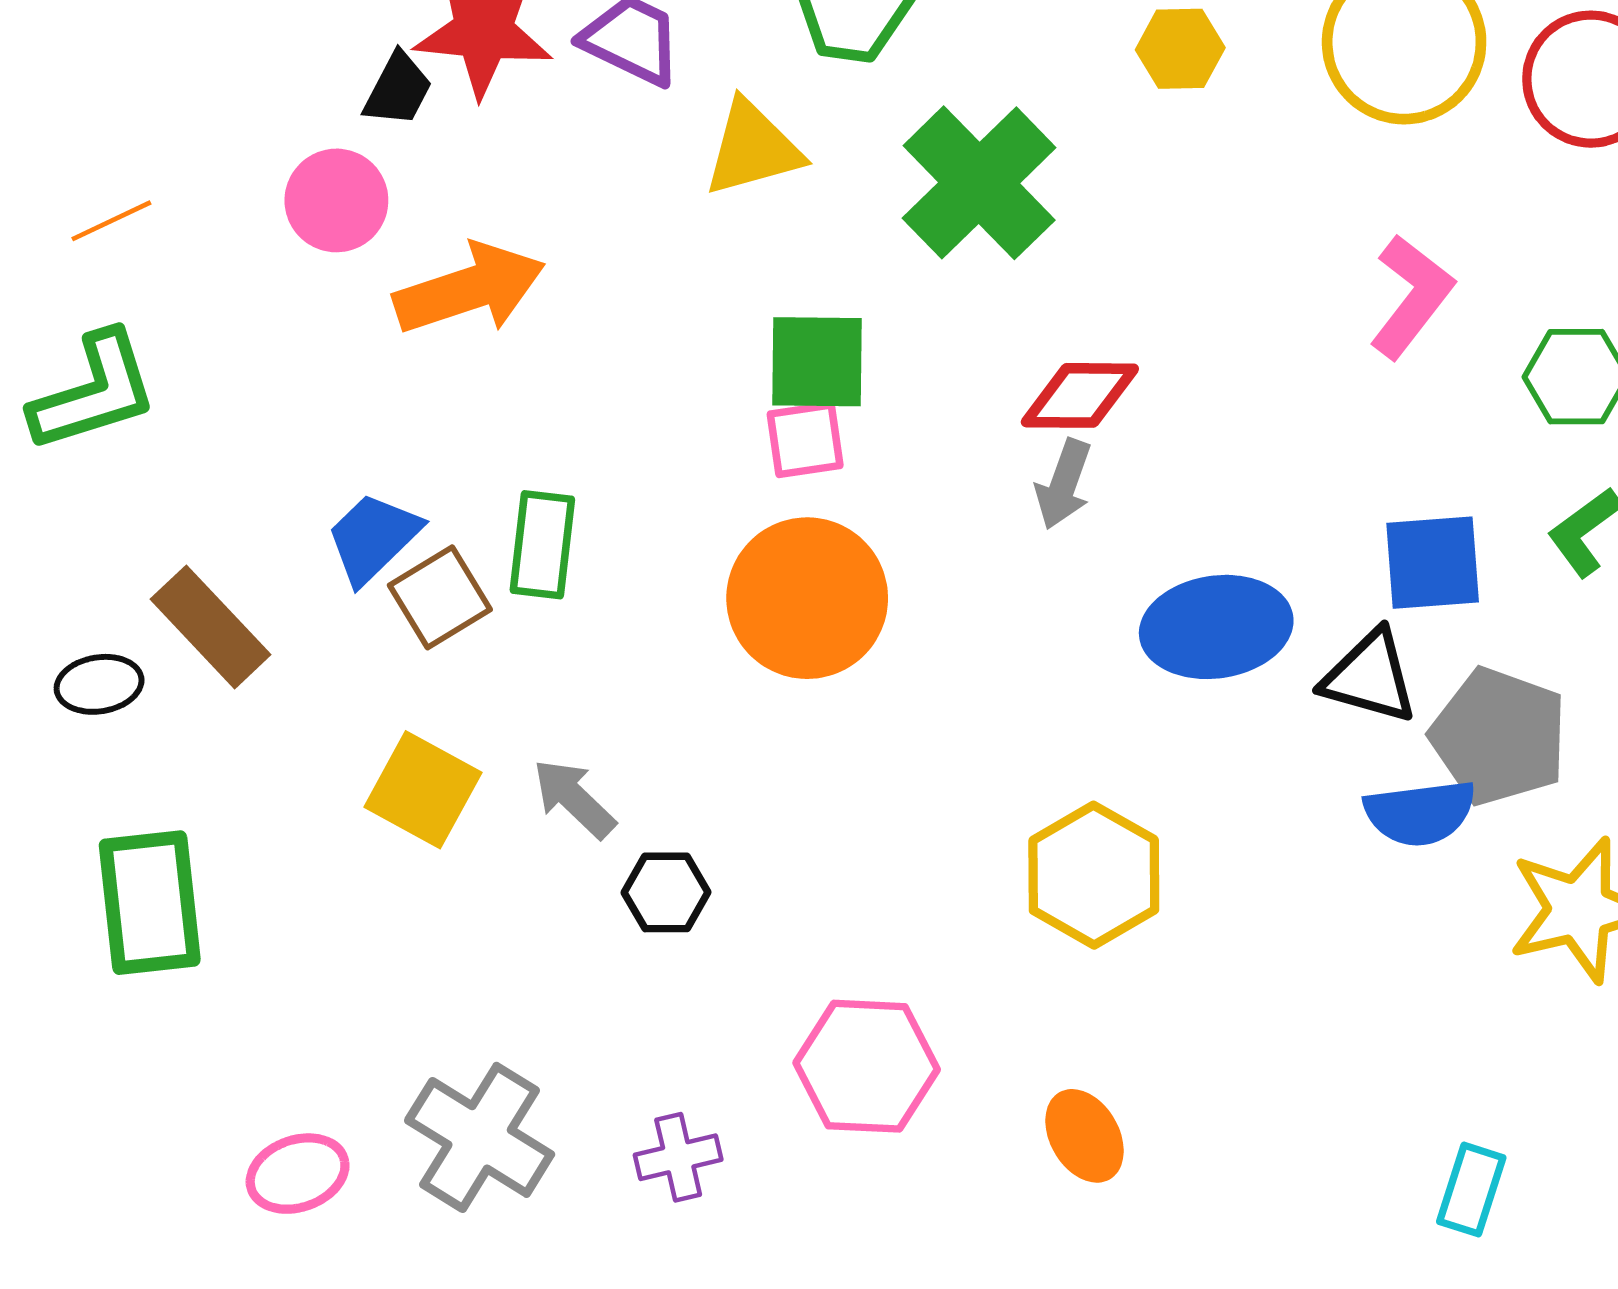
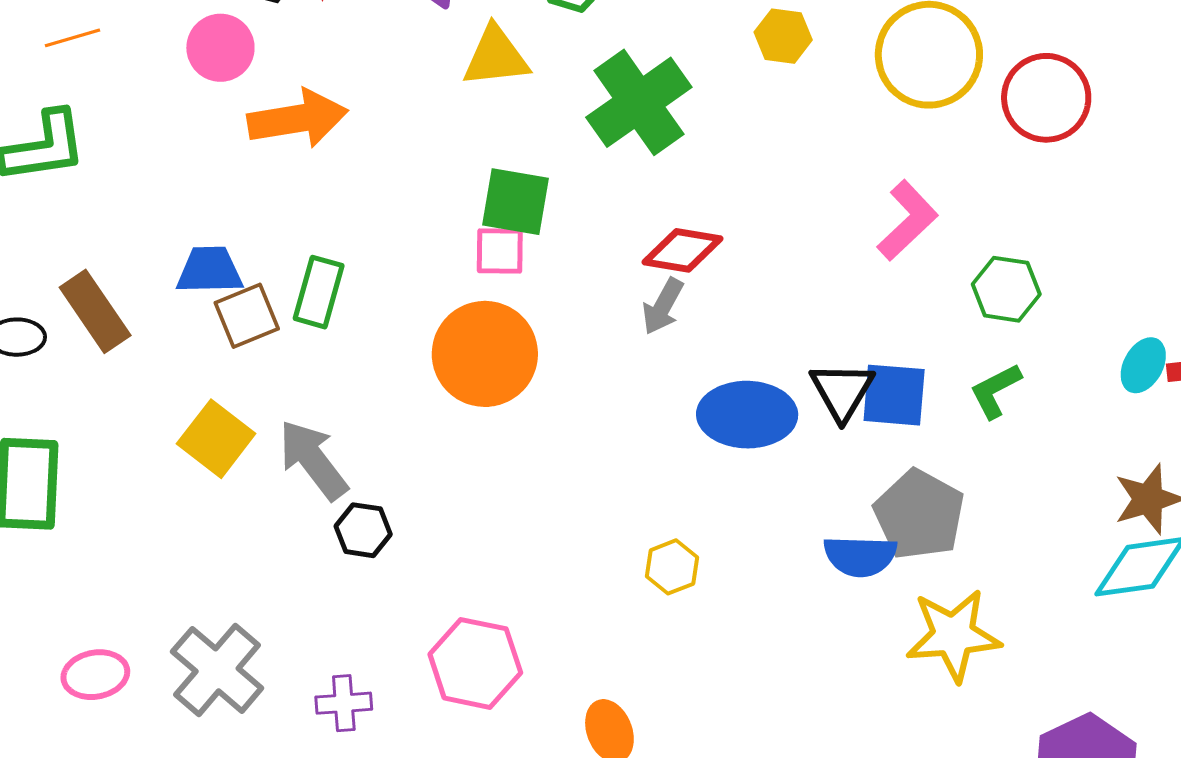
blue trapezoid: (373, 538) -> (210, 270), turned 34
black triangle: (1370, 677) -> (842, 391), moved, turned 36
gray arrow: (574, 799) -> (313, 460), size x1.4
yellow hexagon: (1094, 875) -> (672, 567), moved, size x0.6

